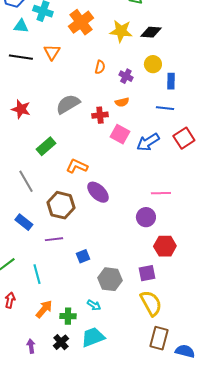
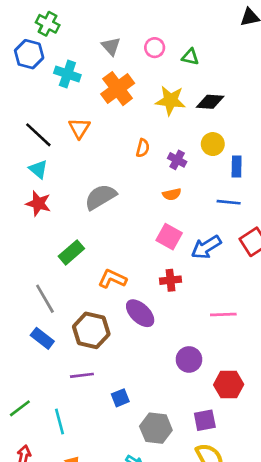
cyan triangle: (21, 26) -> (38, 169), moved, turned 35
black line: (21, 57) -> (38, 135), turned 35
red cross: (100, 115) -> (170, 280), moved
purple circle: (146, 217) -> (189, 359), moved
blue rectangle: (24, 222) -> (42, 338), moved

